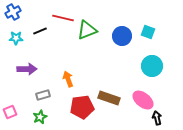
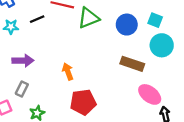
cyan circle: (152, 66) -> (162, 45), moved
gray rectangle: (43, 95) -> (22, 89), moved, turned -48
brown rectangle: (109, 98) -> (132, 64), moved

